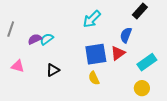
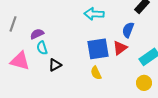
cyan arrow: (92, 19) -> (94, 14), turned 48
cyan semicircle: (47, 39) -> (42, 48), moved, turned -72
pink triangle: (18, 66) -> (20, 61), size x1.5

